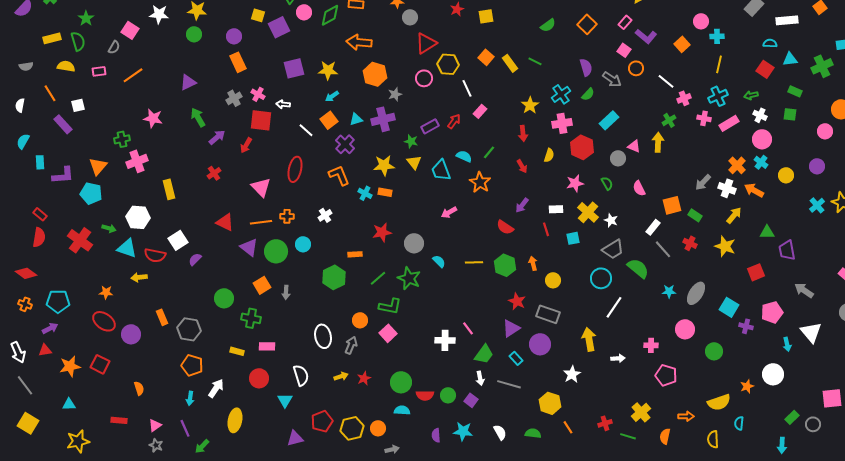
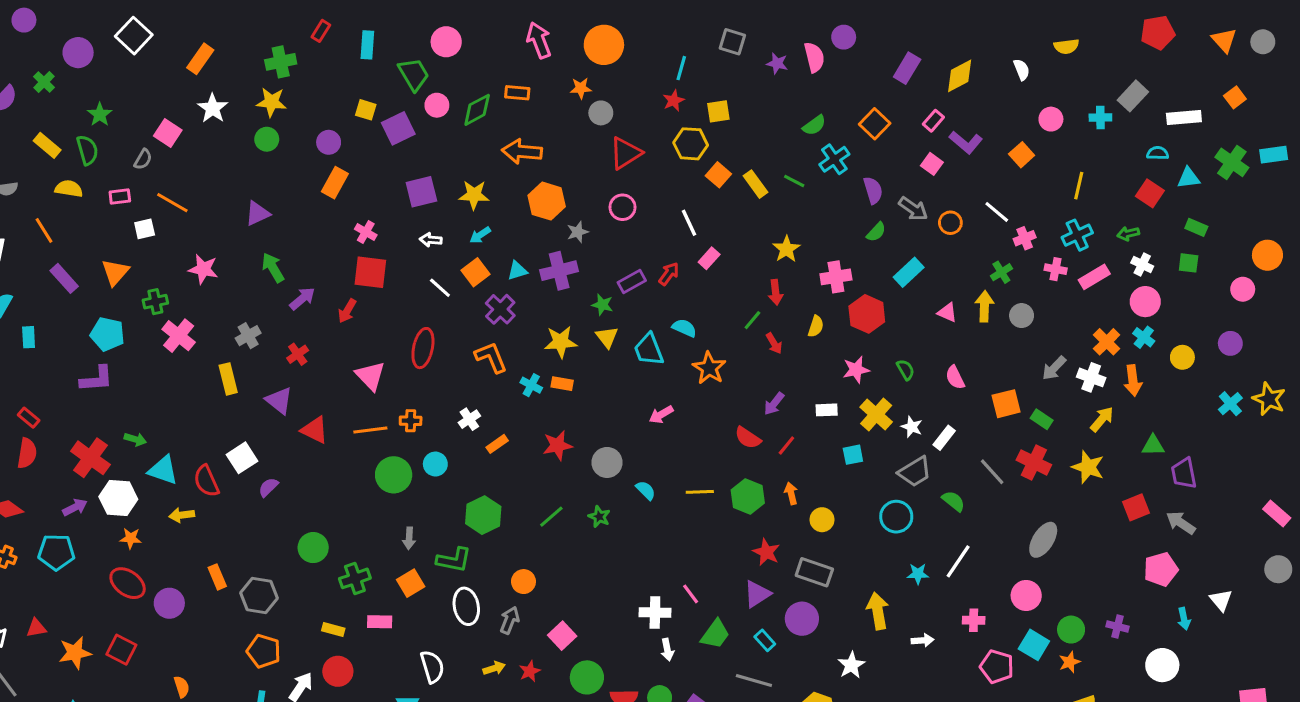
white star: (159, 14) -> (213, 108), turned 30
cyan cross: (717, 36) -> (1100, 118), moved
yellow rectangle: (52, 38) -> (47, 145), turned 54
orange rectangle: (238, 62) -> (335, 183), turned 54
yellow hexagon: (448, 64) -> (691, 144), moved
green cross: (822, 66) -> (1232, 162), moved, turned -30
orange circle: (636, 68) -> (950, 223), moved
orange line: (133, 75) -> (172, 203), turned 65
cyan cross: (561, 94) -> (834, 159), moved
gray cross: (234, 98) -> (248, 336), moved
white arrow: (283, 104) -> (431, 240), moved
white square: (78, 105) -> (145, 229), moved
green line: (489, 152) -> (752, 320), moved
gray circle: (618, 158) -> (1022, 316), moved
pink cross: (137, 161) -> (179, 336), turned -30
orange triangle: (98, 166) -> (115, 272), moved
purple L-shape: (63, 175) -> (97, 379), moved
orange arrow: (754, 190) -> (1133, 380), turned -126
cyan pentagon: (91, 193) -> (107, 334), moved
white hexagon: (138, 217) -> (118, 498), moved
white rectangle: (653, 227) -> (944, 438), moved
red line: (546, 229) -> (786, 445), moved, turned 56
red cross: (690, 243) -> (1034, 462), size x1.5
purple triangle: (249, 247) -> (279, 401), moved
orange rectangle: (355, 254) -> (497, 444), moved, turned -32
red semicircle: (155, 255) -> (206, 481), turned 55
green semicircle: (638, 268) -> (953, 501), size x0.7
green star: (409, 278) -> (599, 517), size x0.6
orange square: (262, 285) -> (411, 583), moved
gray arrow: (804, 290) -> (1181, 523), moved
cyan star: (669, 291) -> (918, 574), moved
green L-shape: (390, 306) -> (454, 560), moved
white line: (614, 307) -> (958, 561), moved
cyan square: (729, 307) -> (1034, 645), moved
green cross: (251, 318) -> (355, 578), turned -30
purple cross: (746, 326) -> (1117, 626), moved
purple arrow: (50, 328) -> (75, 507), moved
white triangle: (811, 332) -> (1221, 600), size x0.7
pink square: (388, 333) -> (562, 636), moved
red circle: (259, 378) -> (338, 671), moved
white arrow: (480, 378) -> (667, 650), moved
orange star: (747, 386) -> (1069, 662), moved

